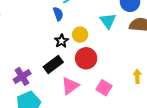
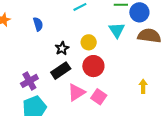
blue semicircle: (58, 14) -> (38, 24), moved
black star: (61, 41) -> (62, 48), moved
pink square: (104, 88) -> (99, 97), moved

